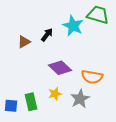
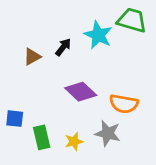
yellow star: (55, 94) -> (74, 141), moved
gray star: (80, 99) -> (108, 133), turned -30
blue square: (11, 106) -> (15, 119), moved

